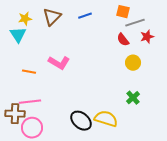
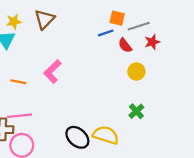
orange square: (123, 12) -> (117, 18), moved
blue line: (85, 16) -> (106, 33), moved
pink L-shape: (59, 63) -> (52, 72), turned 105

